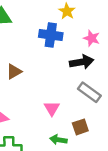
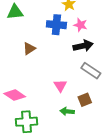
pink star: (92, 38) -> (80, 25), moved
brown triangle: (14, 72) -> (29, 49), moved

